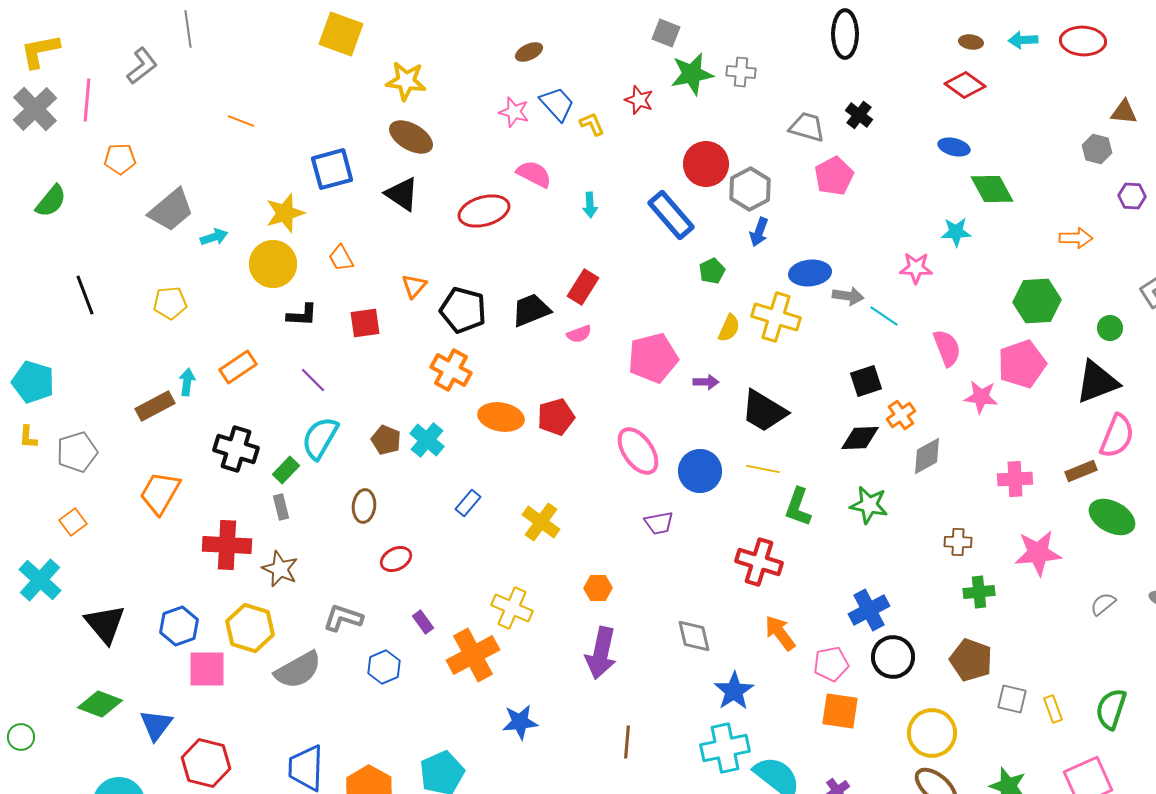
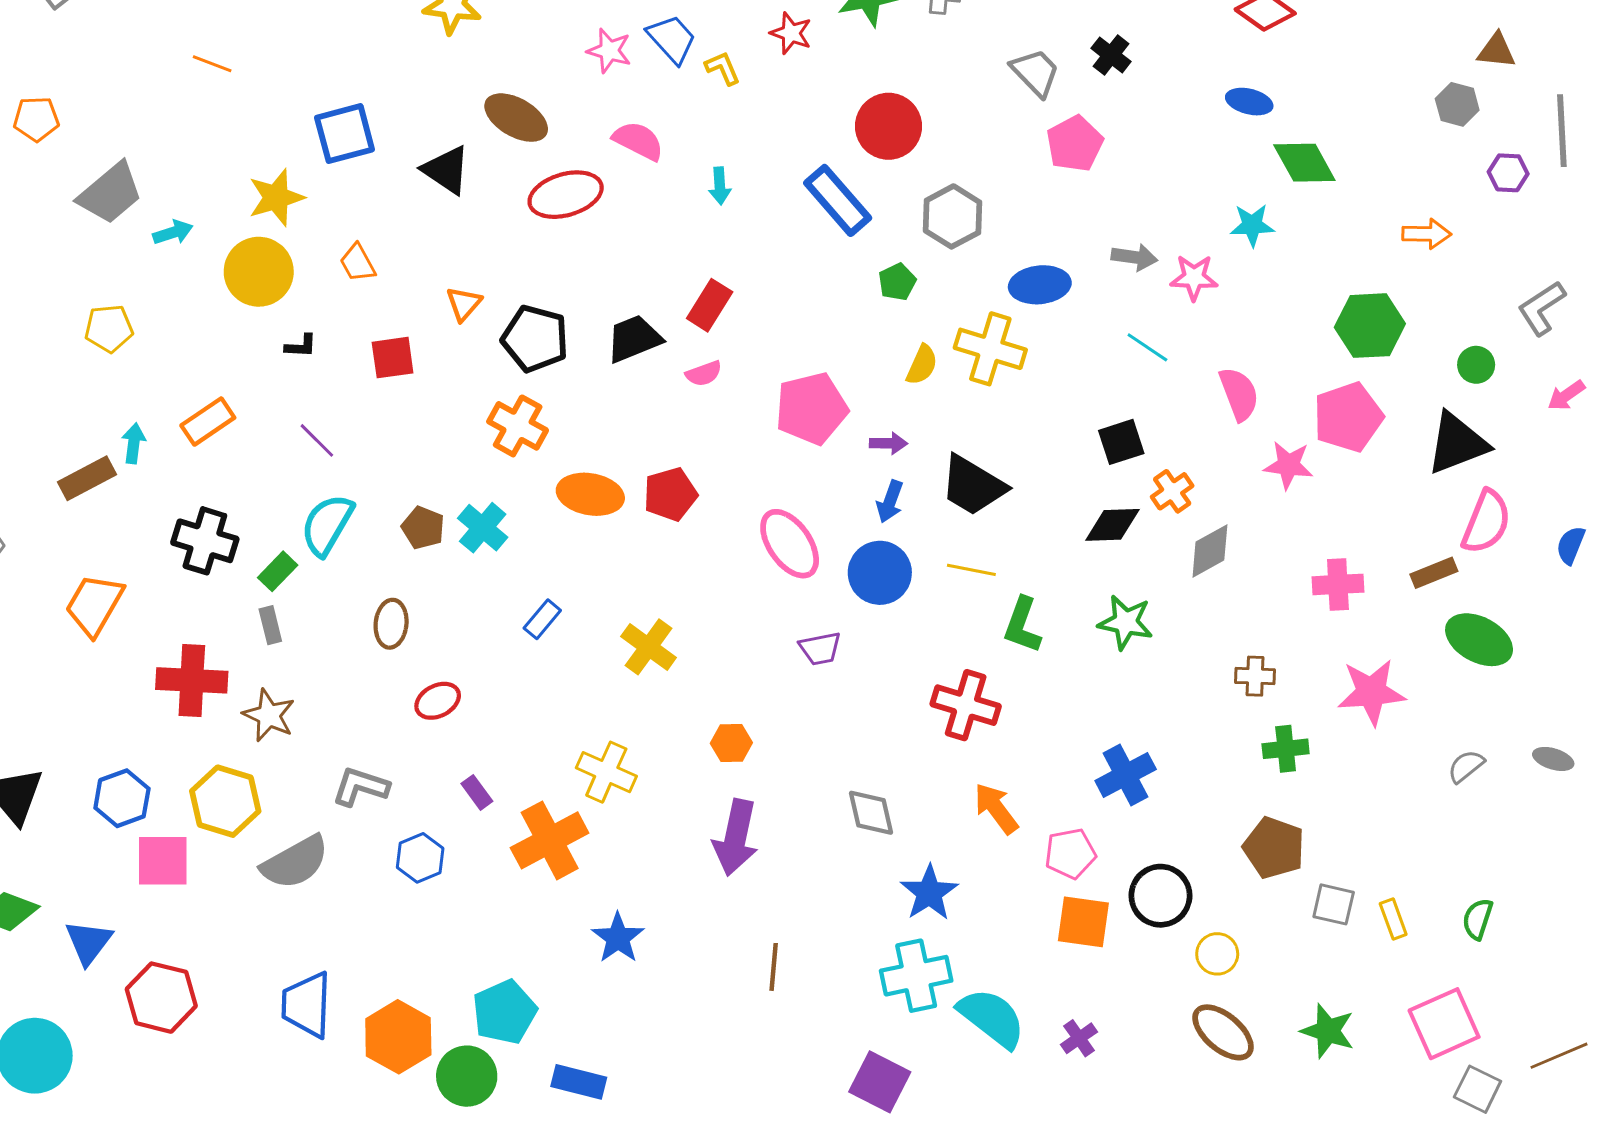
gray trapezoid: (807, 127) -> (1035, 72), turned 30
brown ellipse: (411, 137) -> (516, 118), moved
gray hexagon: (750, 189) -> (952, 216), moved
blue arrow: (759, 232) -> (890, 502), moved
gray arrow: (848, 296) -> (1134, 257), moved
black L-shape: (302, 315) -> (301, 346), size x0.7
black circle: (893, 657) -> (1160, 896), moved
green semicircle: (1111, 709) -> (1478, 919), size x0.7
blue star: (520, 722) -> (618, 938), turned -30
yellow circle: (932, 733) -> (1217, 954), size x0.6

